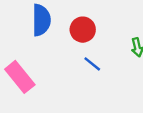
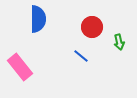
red circle: (83, 30) -> (92, 27), moved

